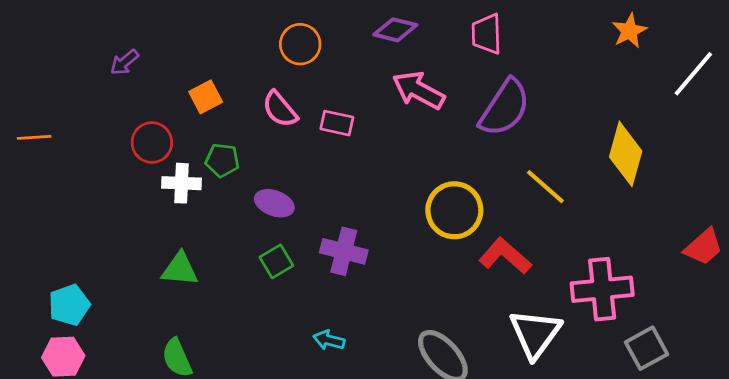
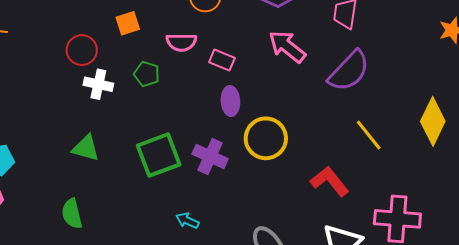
pink semicircle: (280, 109) -> (181, 42), turned -60
green pentagon: (222, 160) -> (147, 74), moved
purple ellipse: (274, 203) -> (230, 101), moved, turned 56
yellow circle: (454, 210) -> (266, 138), moved
green square: (276, 261) -> (159, 155), size x1.8

